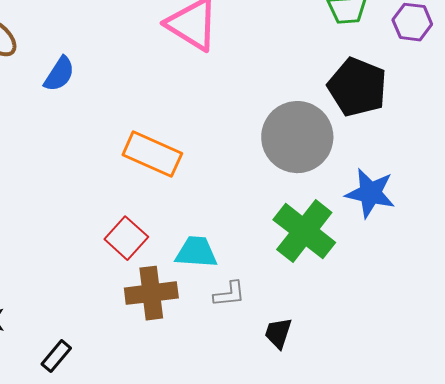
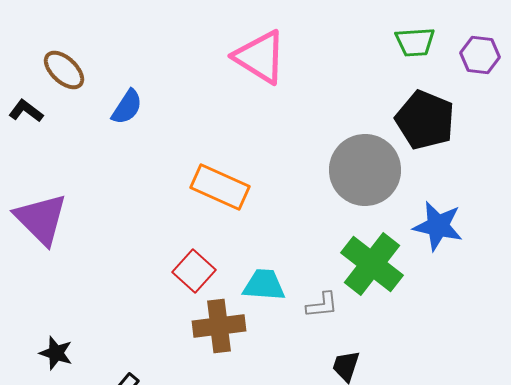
gray L-shape: (229, 294) -> (322, 305), moved

